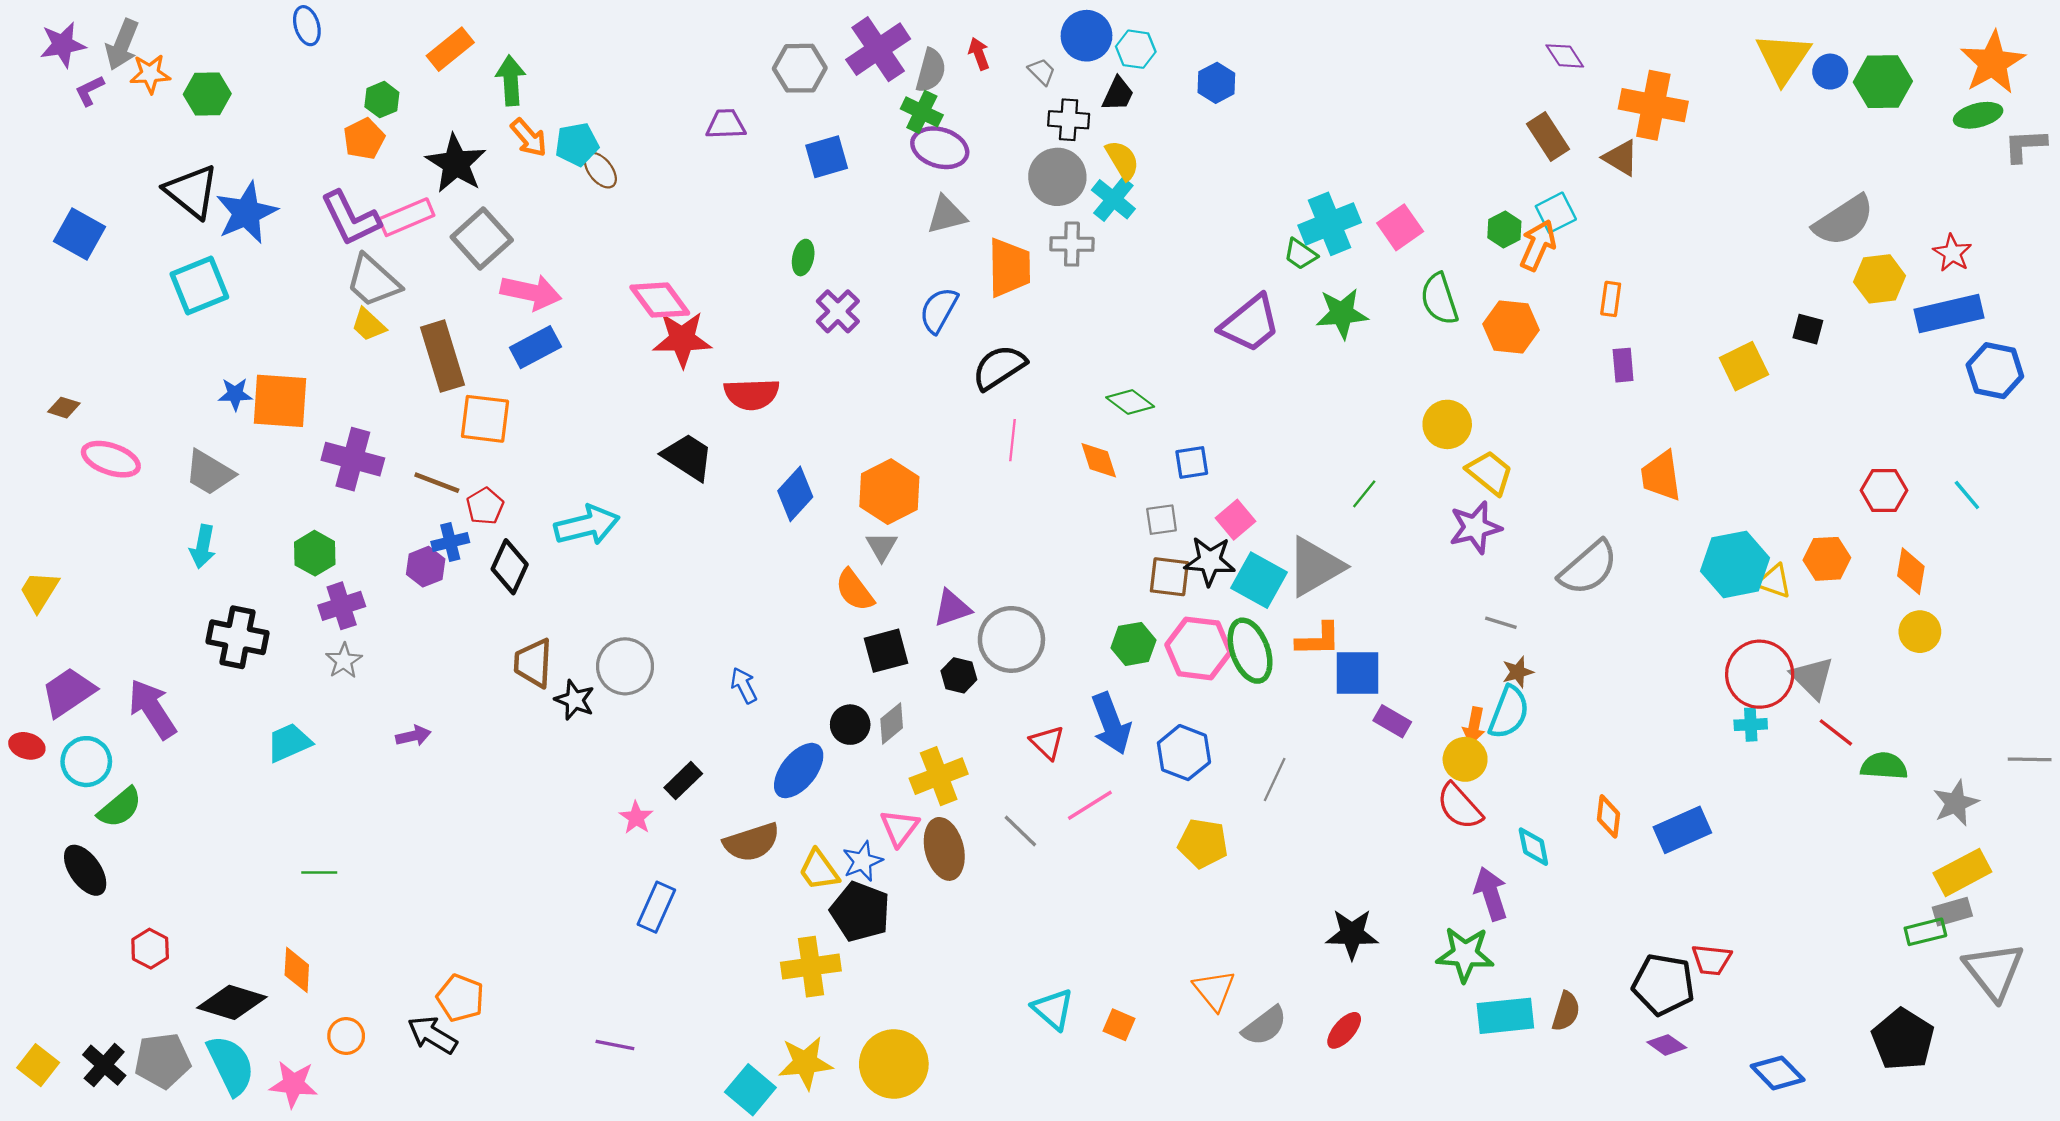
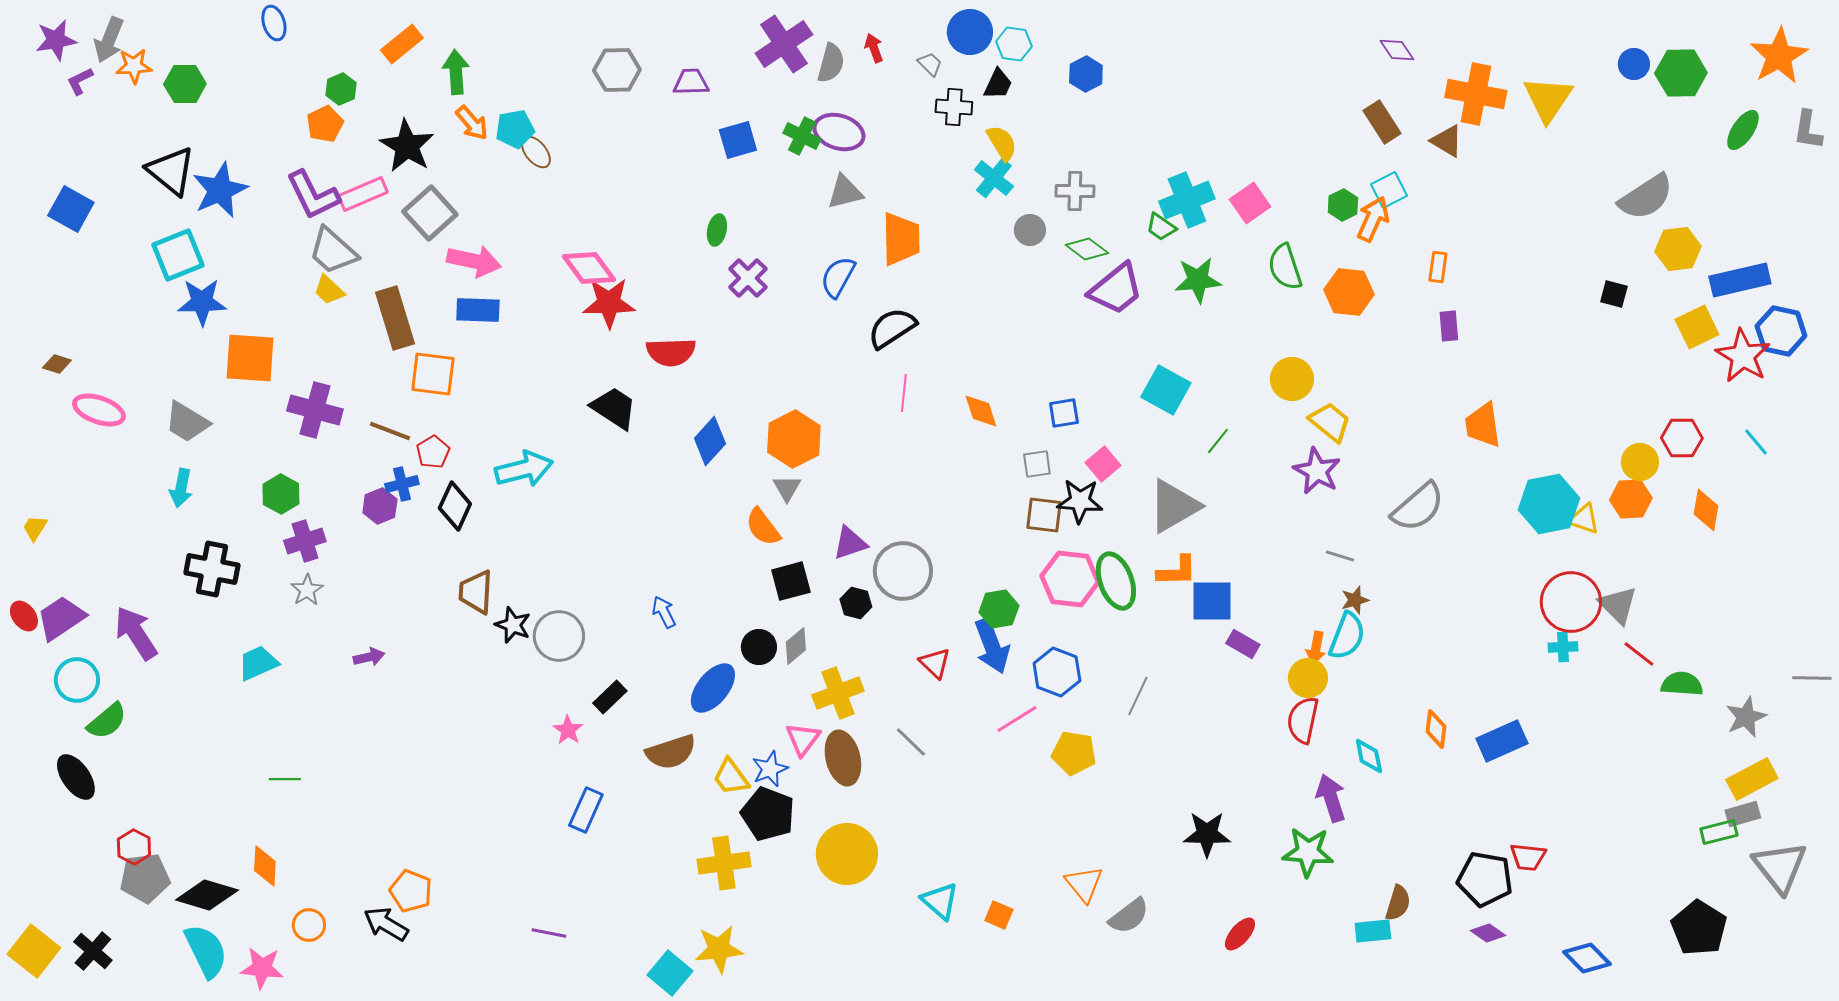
yellow triangle: (1783, 58) -> (1548, 99), moved
gray hexagon: (800, 68) -> (617, 70), moved
green cross: (922, 112) -> (802, 136), moved
green ellipse: (1978, 115) -> (1743, 130), moved, turned -42
purple trapezoid: (726, 124) -> (691, 82), moved
gray L-shape: (2025, 146) -> (1808, 130), turned -78
gray circle: (1057, 177) -> (1030, 230), moved, size x0.6
gray cross: (1072, 244) -> (1075, 191), moved
red star: (1952, 253) -> (1743, 356), moved, size x1.6
blue rectangle: (535, 347) -> (478, 310), turned 30
yellow square: (1744, 366) -> (1697, 327), moved
blue star: (235, 394) -> (202, 302), moved, size x1.6
green diamond: (1130, 402) -> (1087, 249), moved
purple star: (1475, 527) -> (1317, 471), turned -30
cyan square: (1259, 580) -> (1166, 390), moved
yellow trapezoid: (39, 591) -> (35, 528), size x0.7
yellow circle: (1920, 632) -> (1640, 462), moved
green hexagon: (1134, 644) -> (999, 609), moved
gray circle: (625, 666) -> (559, 636), moved
red ellipse: (27, 746) -> (24, 616), moved, turned 36
pink line: (1090, 805) -> (1017, 719), moved
red semicircle: (1459, 806) -> (1303, 720), turned 54
cyan rectangle: (1505, 1016) -> (1373, 931), moved, size x0.7
red ellipse: (1344, 1030) -> (1240, 934), moved
gray pentagon: (162, 1061) -> (145, 878), moved
yellow circle: (894, 1064) -> (847, 854), moved
yellow square: (38, 1065) -> (34, 951), size x1.4

